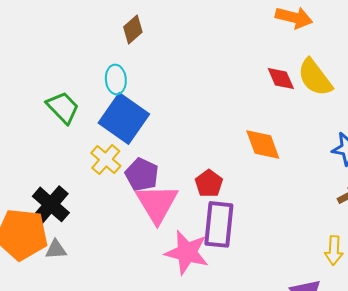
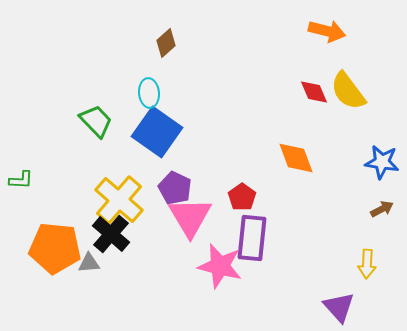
yellow cross: (106, 159) -> (119, 200), moved, size x1.6
black cross: (51, 204) -> (111, 234), moved

